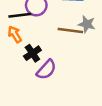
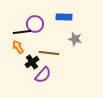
brown line: (70, 30) -> (49, 53), moved

